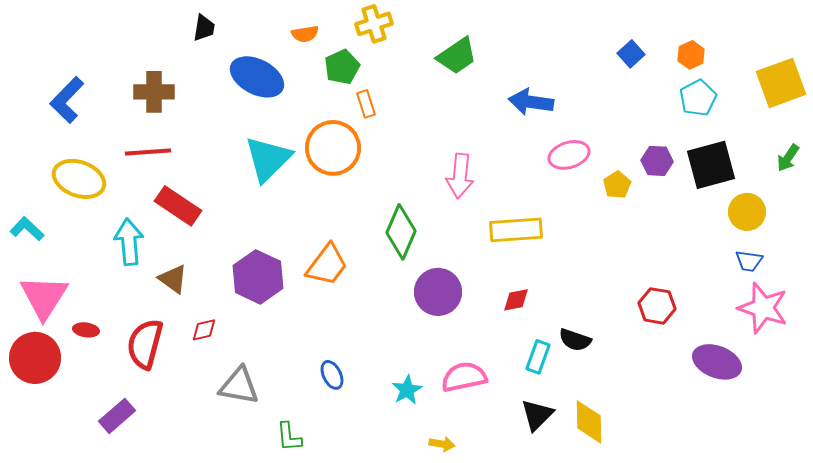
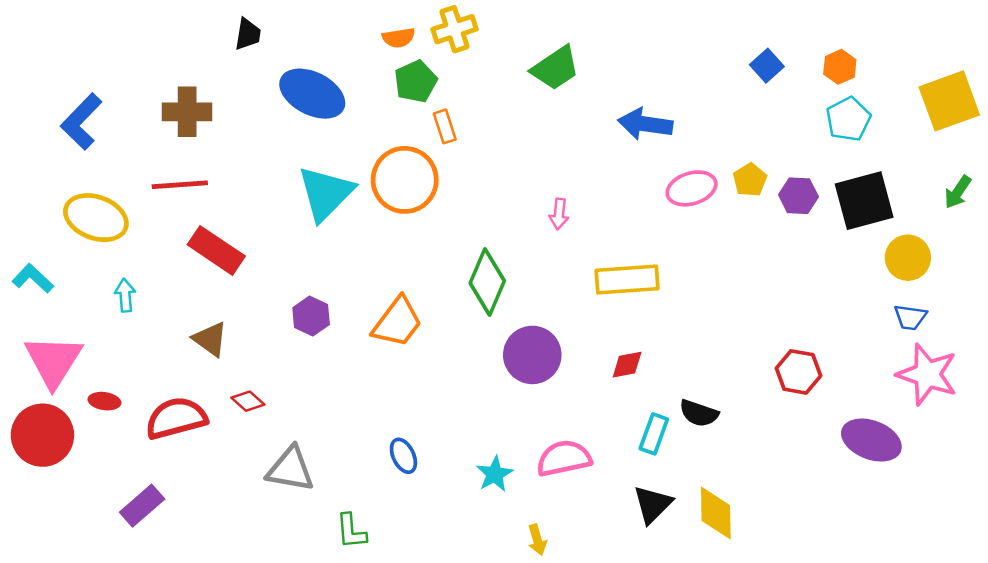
orange semicircle: (305, 34) -> (399, 38), moved
pink arrow: (460, 176) -> (559, 214), size x0.6
yellow pentagon: (617, 185) -> (750, 180), moved
cyan arrow: (129, 242) -> (125, 295), moved, size x0.6
purple hexagon: (258, 277) -> (311, 316), moved, size x0.6
red diamond: (204, 330) -> (248, 401), turned 56
red semicircle: (145, 344) -> (176, 418), turned 60
yellow arrow: (442, 444) -> (537, 540), turned 65

